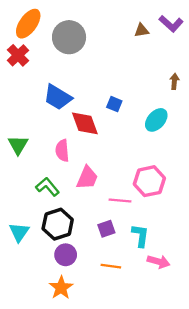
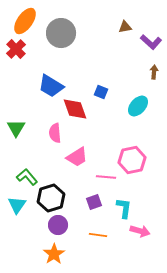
purple L-shape: (171, 24) -> (151, 42), moved
pink trapezoid: (87, 178) -> (77, 157), turned 35
green L-shape: (47, 187) -> (27, 177), moved

